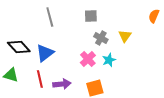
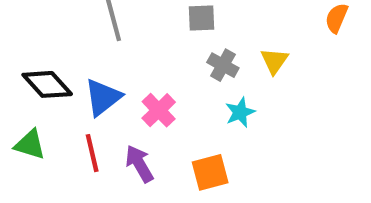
pink cross: (88, 59) -> (159, 110), moved
purple arrow: (62, 84) -> (139, 164), turned -114

